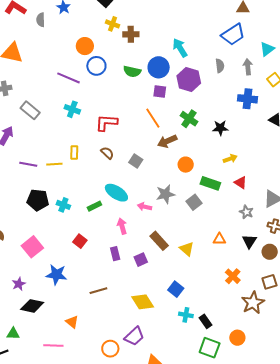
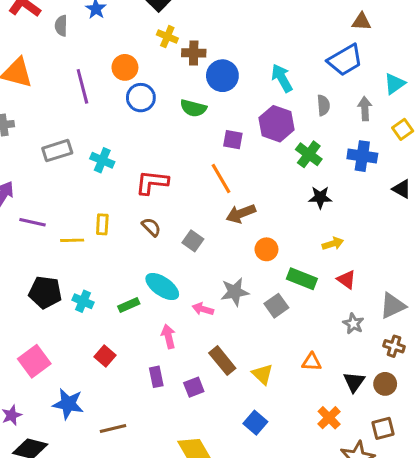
cyan arrow: (180, 48) -> (282, 78), moved
blue circle: (159, 67) -> (222, 76), moved
purple line: (69, 78) -> (82, 86), moved, turned 50
gray rectangle: (30, 110) -> (57, 151), moved, turned -60
green cross: (189, 119) -> (309, 154), moved
purple line: (28, 164) -> (32, 222), moved
black triangle: (249, 241) -> (354, 382), moved
blue square: (176, 289) -> (255, 423), moved
brown line: (98, 291) -> (113, 428), moved

